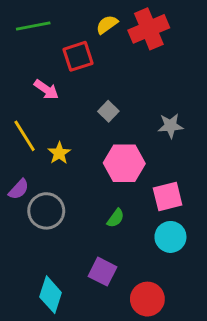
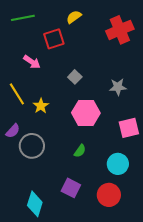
red cross: (149, 29) -> (120, 30), moved
pink square: (168, 196) -> (129, 128), moved
red circle: (147, 299) -> (109, 195), moved

